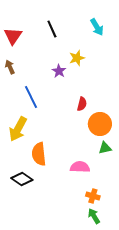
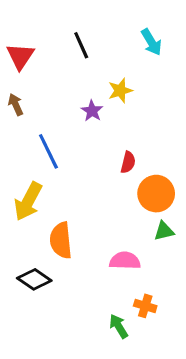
green arrow: (94, 216) -> (119, 326), moved

